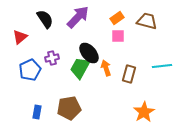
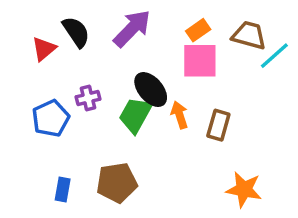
pink square: (118, 36) -> (200, 61), size x1.6
red triangle: (20, 37) -> (44, 49), moved
cyan line: (162, 66) -> (274, 56), moved, turned -36
orange star: (144, 112) -> (244, 189), turned -30

